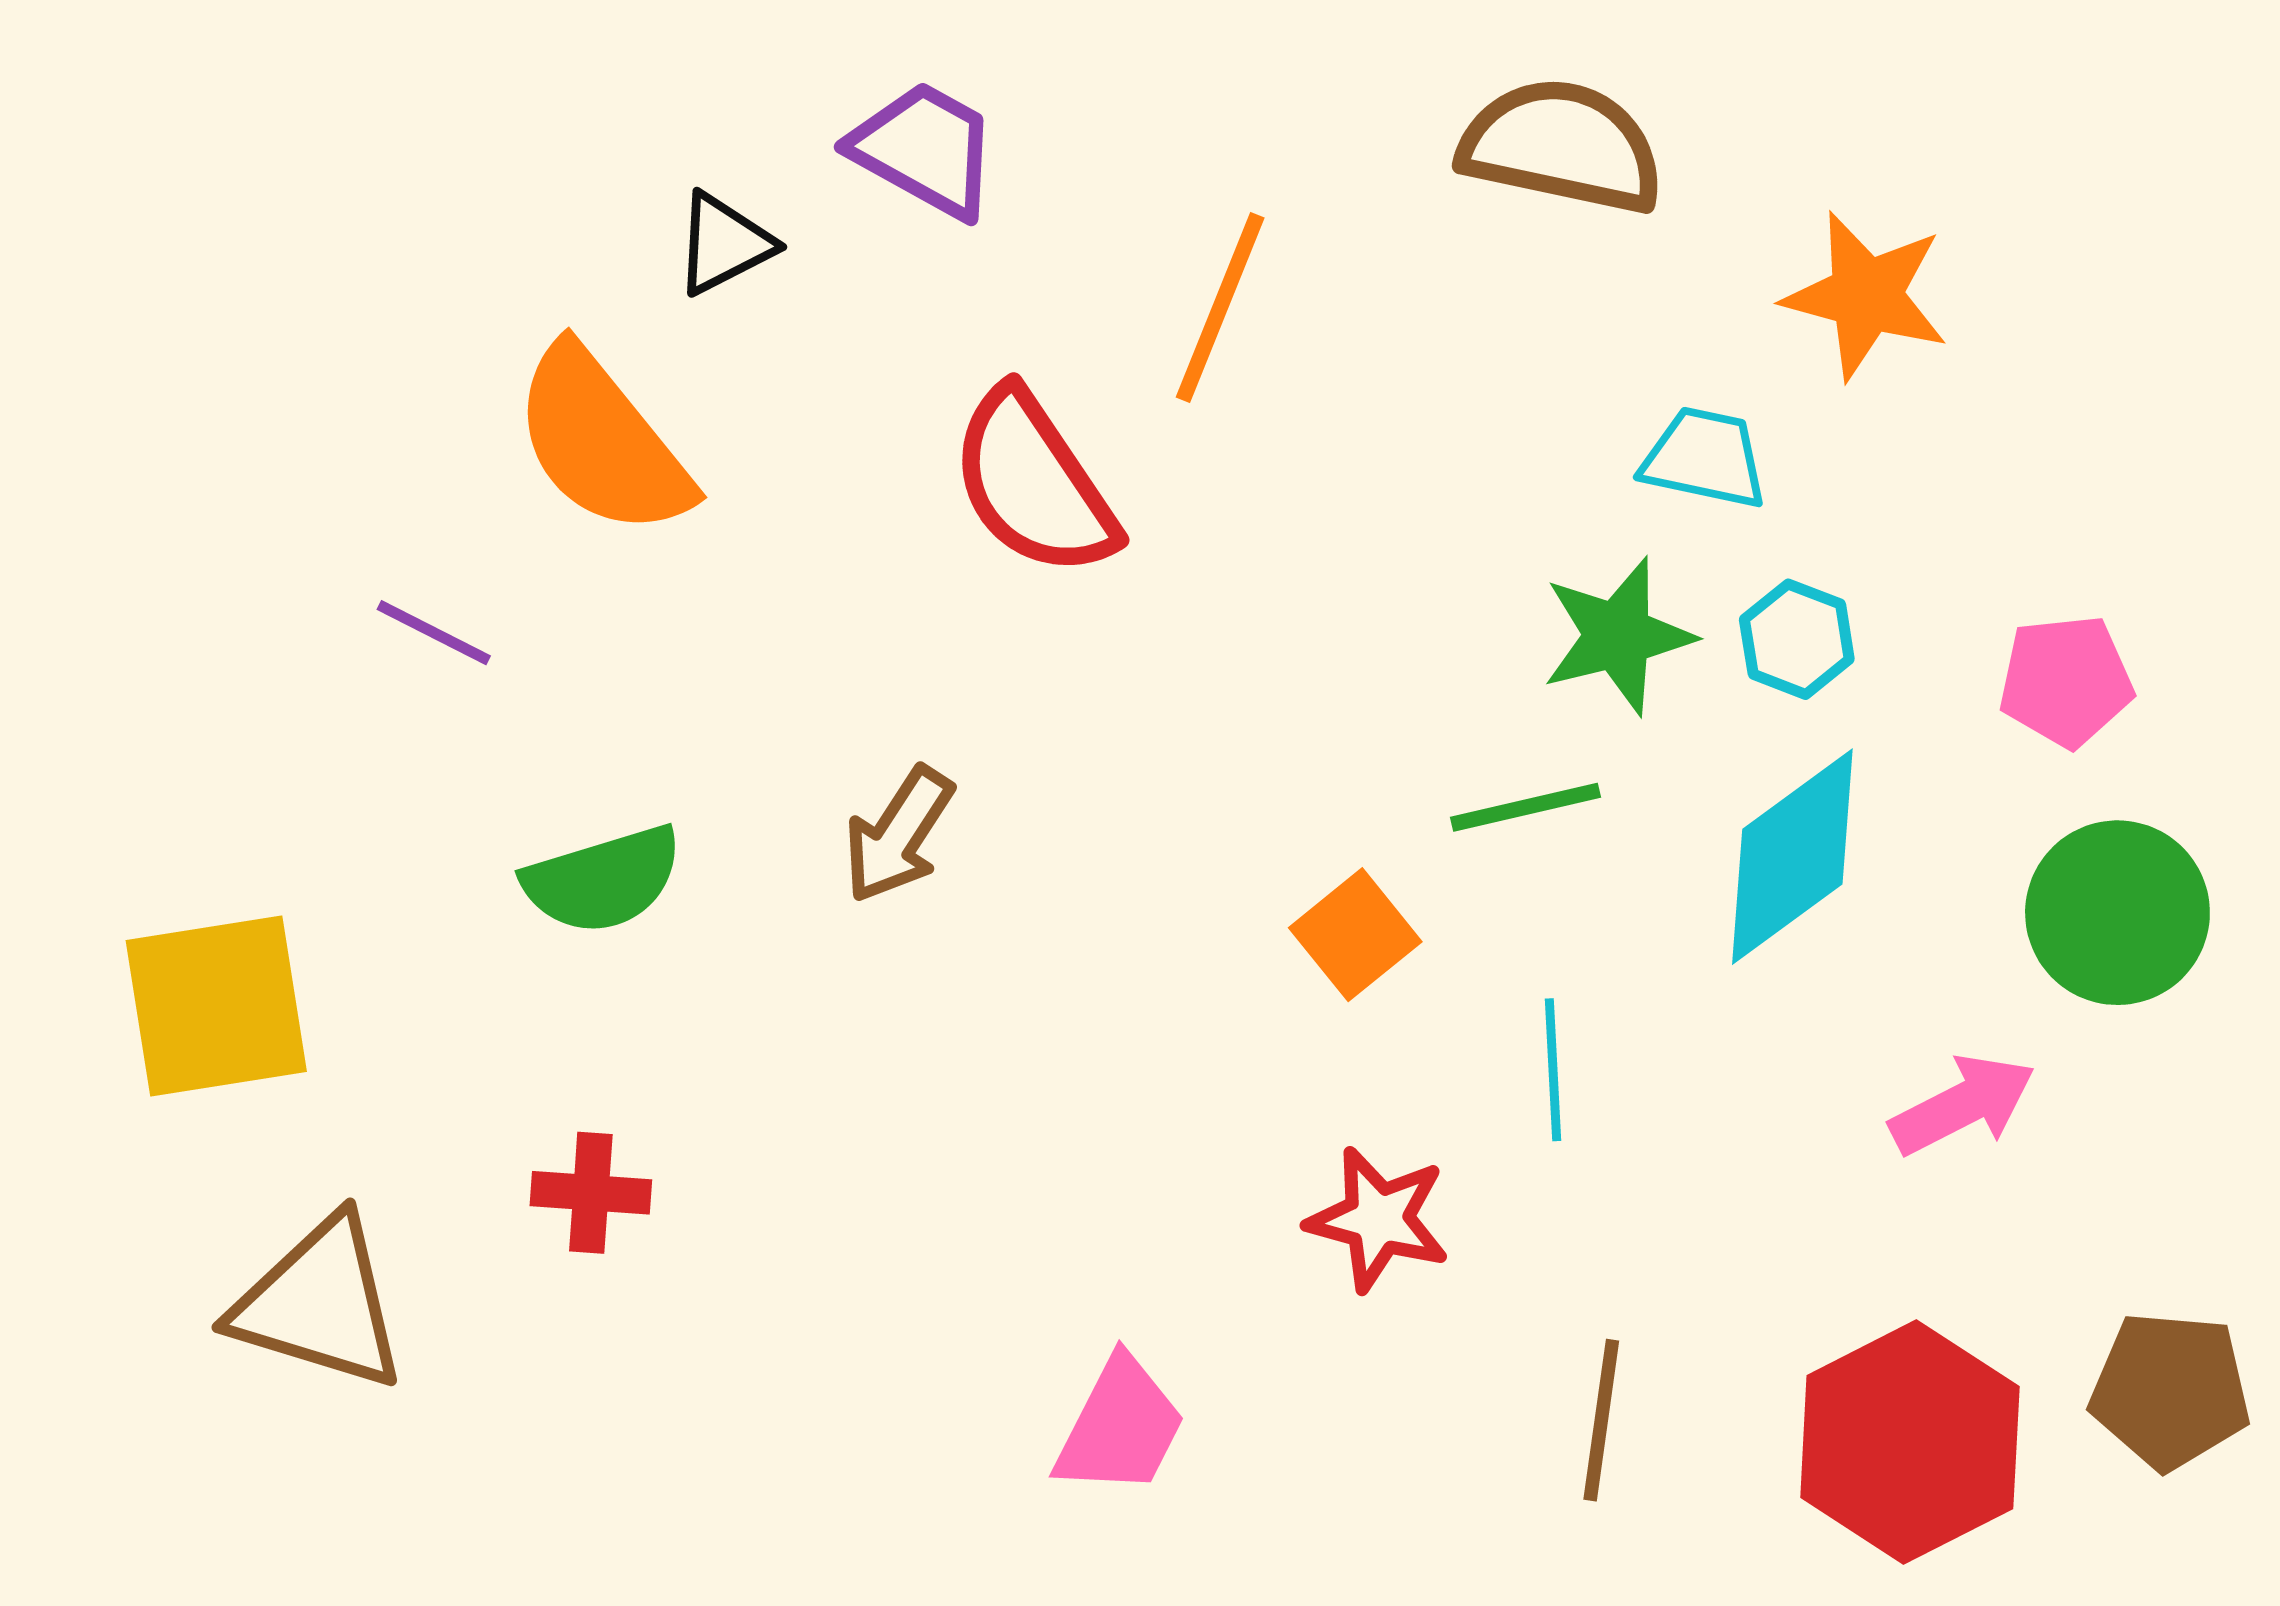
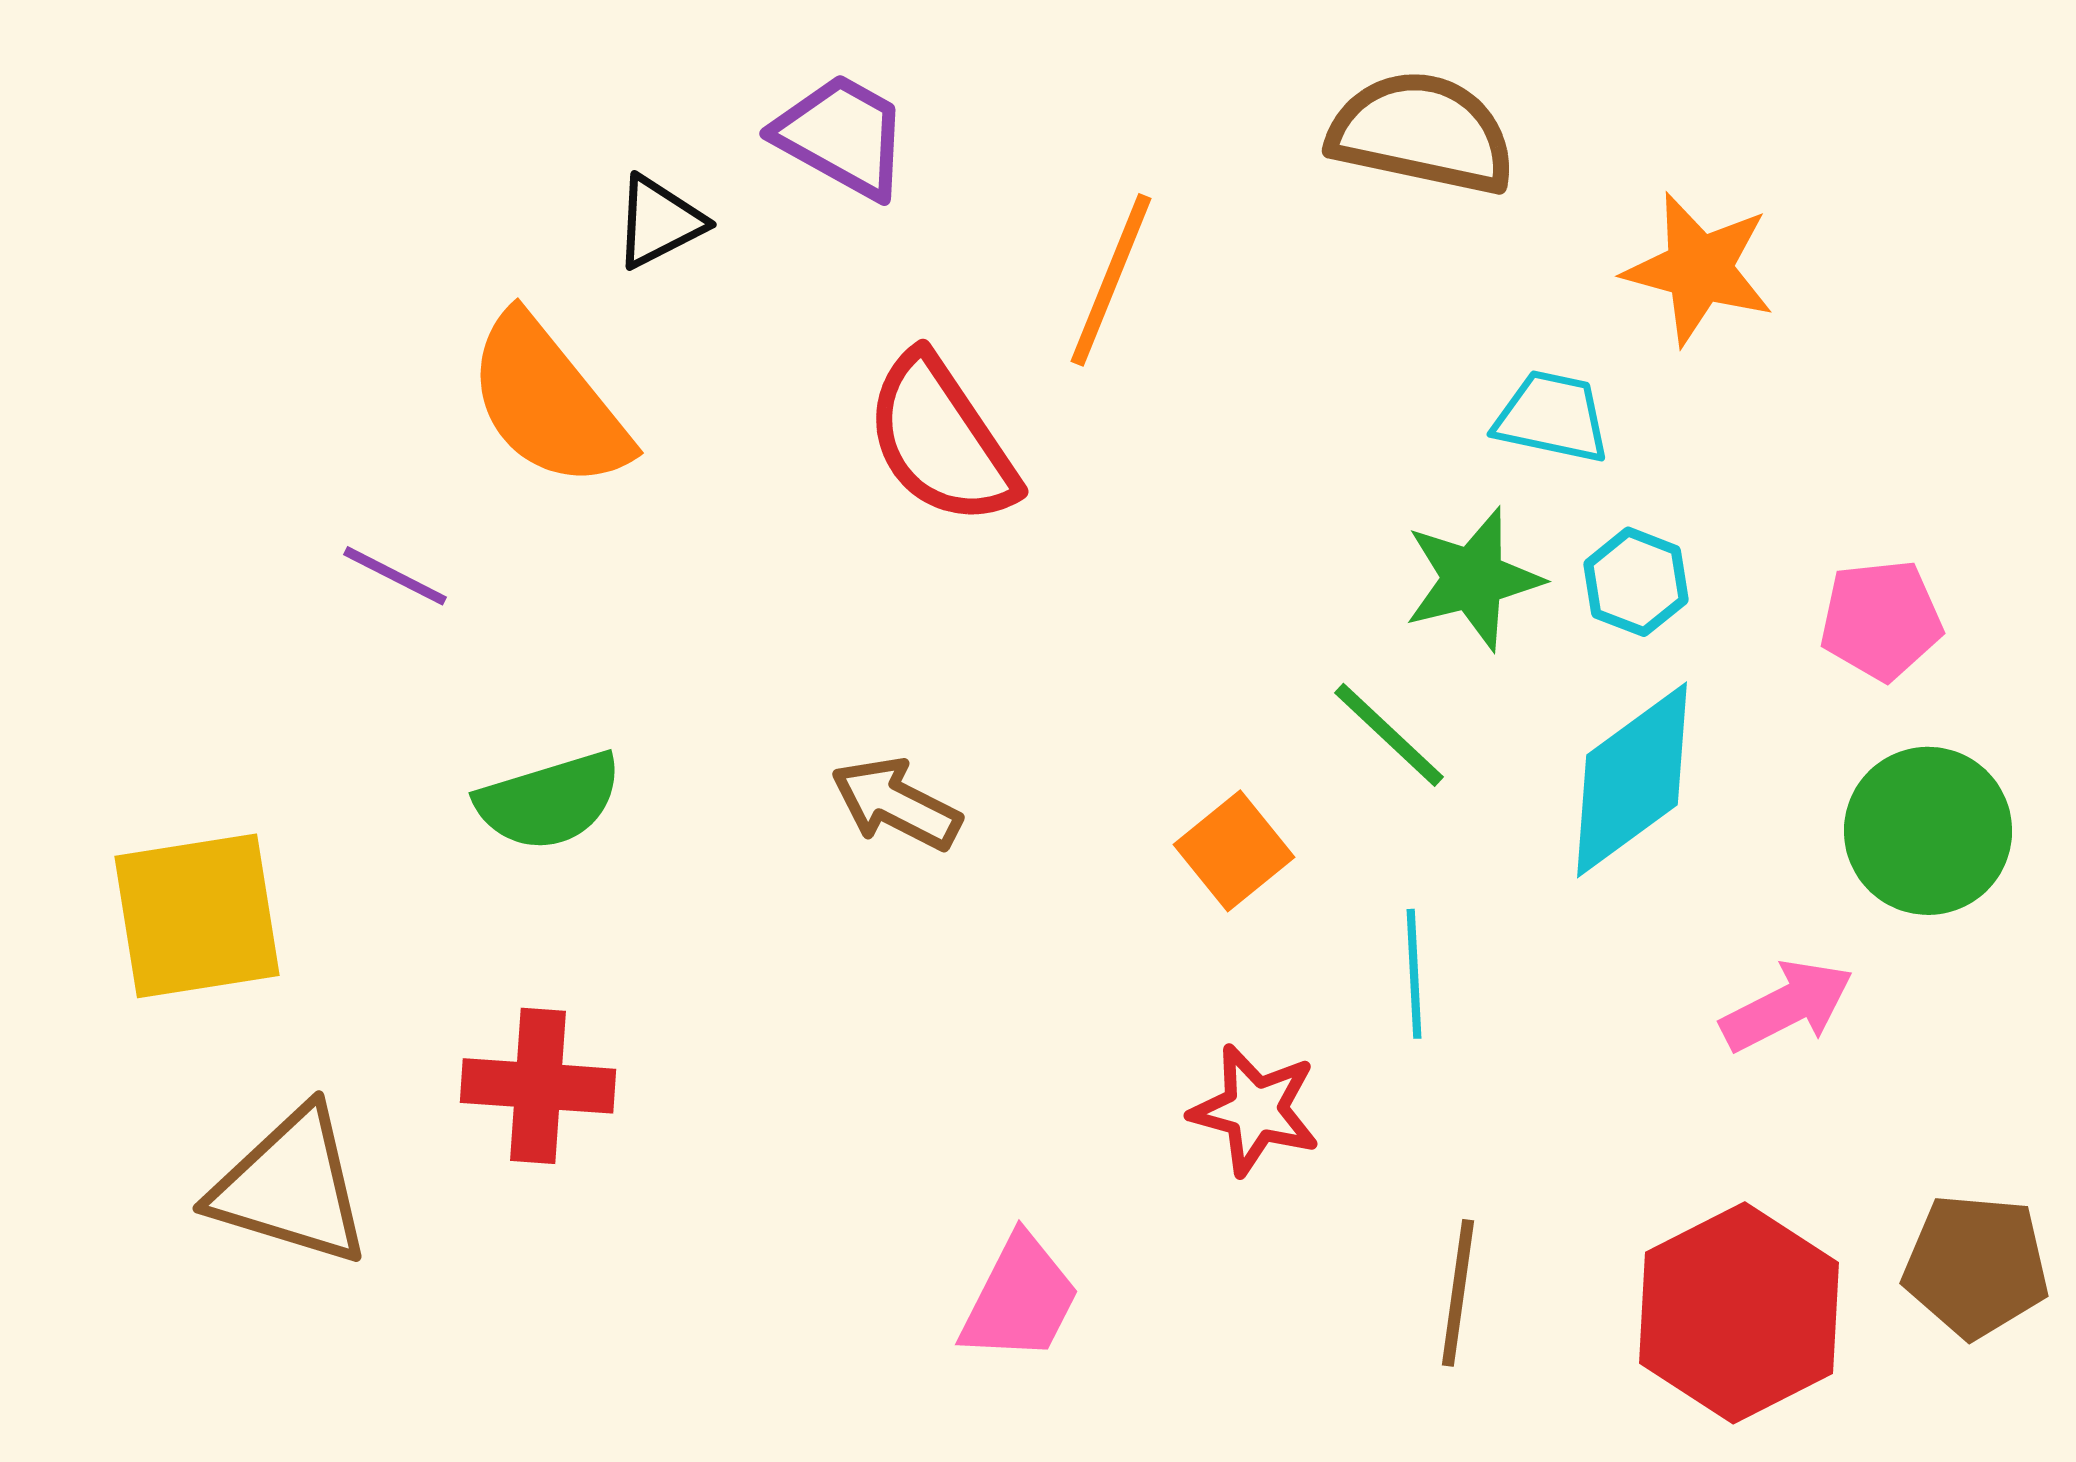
green line: (1526, 807) -> (1389, 735), turned 56
brown arrow: (898, 835) -> (896, 804), moved, turned 84
red cross: (591, 1193) -> (538, 1086), size x1.4

